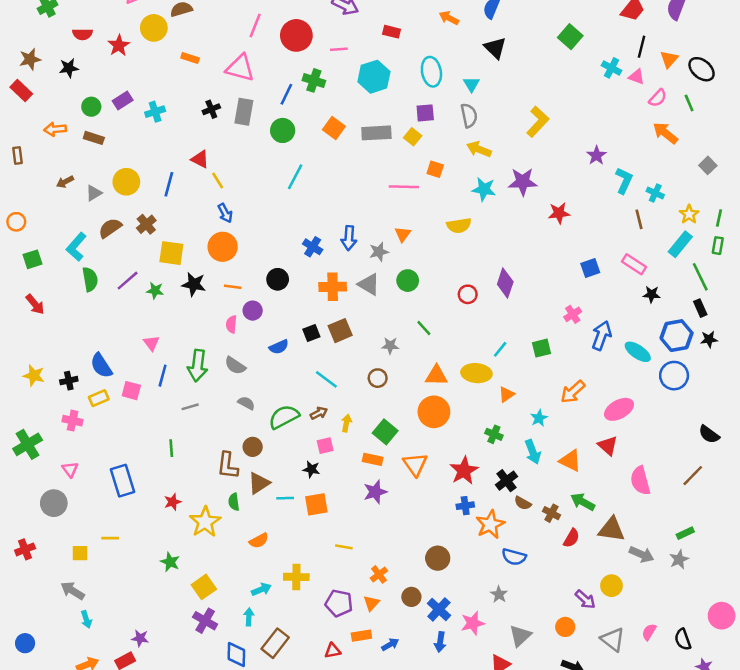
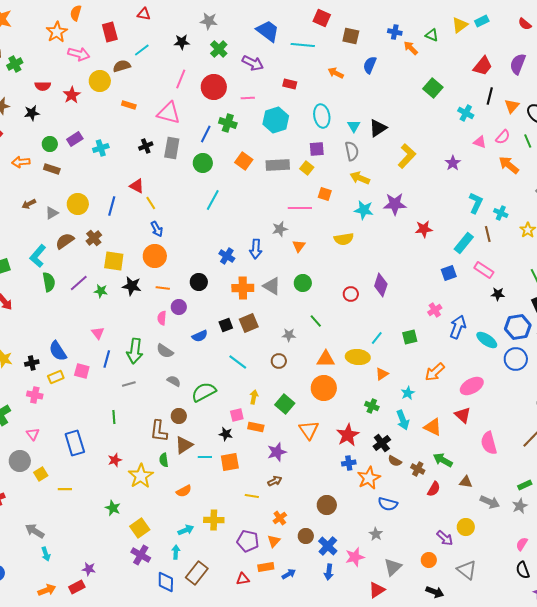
black triangle: (495, 48) -> (378, 128), moved, turned 42
pink triangle: (637, 77) -> (480, 142), moved
purple star: (596, 155) -> (453, 163), moved
cyan rectangle: (680, 244) -> (464, 243), moved
gray star: (379, 252) -> (280, 229), moved
brown arrow: (319, 413) -> (275, 481), moved
orange rectangle: (373, 459) -> (256, 427), moved
brown triangle: (611, 529) -> (466, 482), size x0.6
yellow square: (80, 553) -> (41, 474), moved, turned -32
pink semicircle: (649, 632) -> (522, 544), moved

